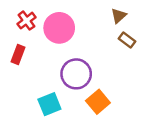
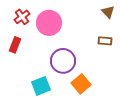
brown triangle: (119, 16) -> (108, 12), moved, turned -32
brown rectangle: (127, 40) -> (105, 41), moved, turned -32

